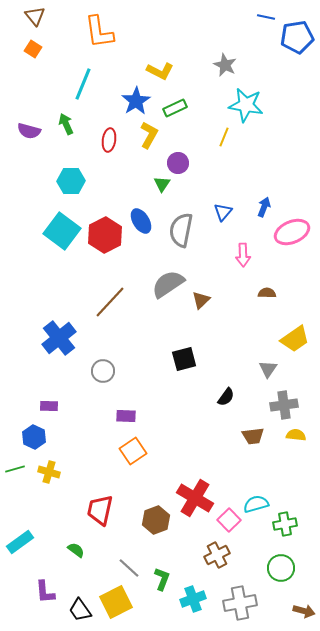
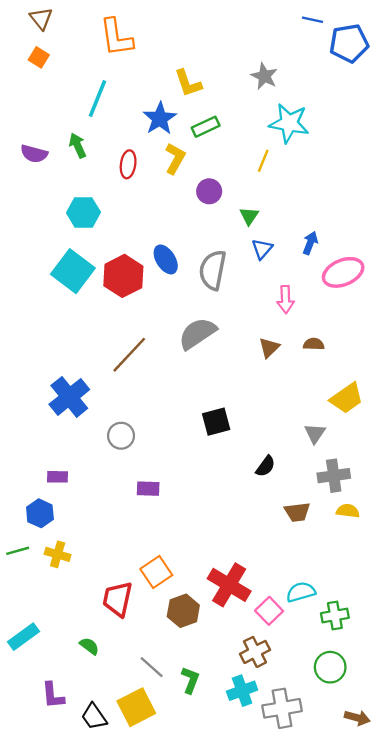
yellow L-shape: (160, 71) -> (188, 83), turned 44
green triangle: (162, 184) -> (249, 216), moved
brown triangle: (201, 300) -> (269, 348), moved
orange square: (133, 451) -> (156, 572), moved
cyan cross: (193, 599) -> (242, 691), moved

